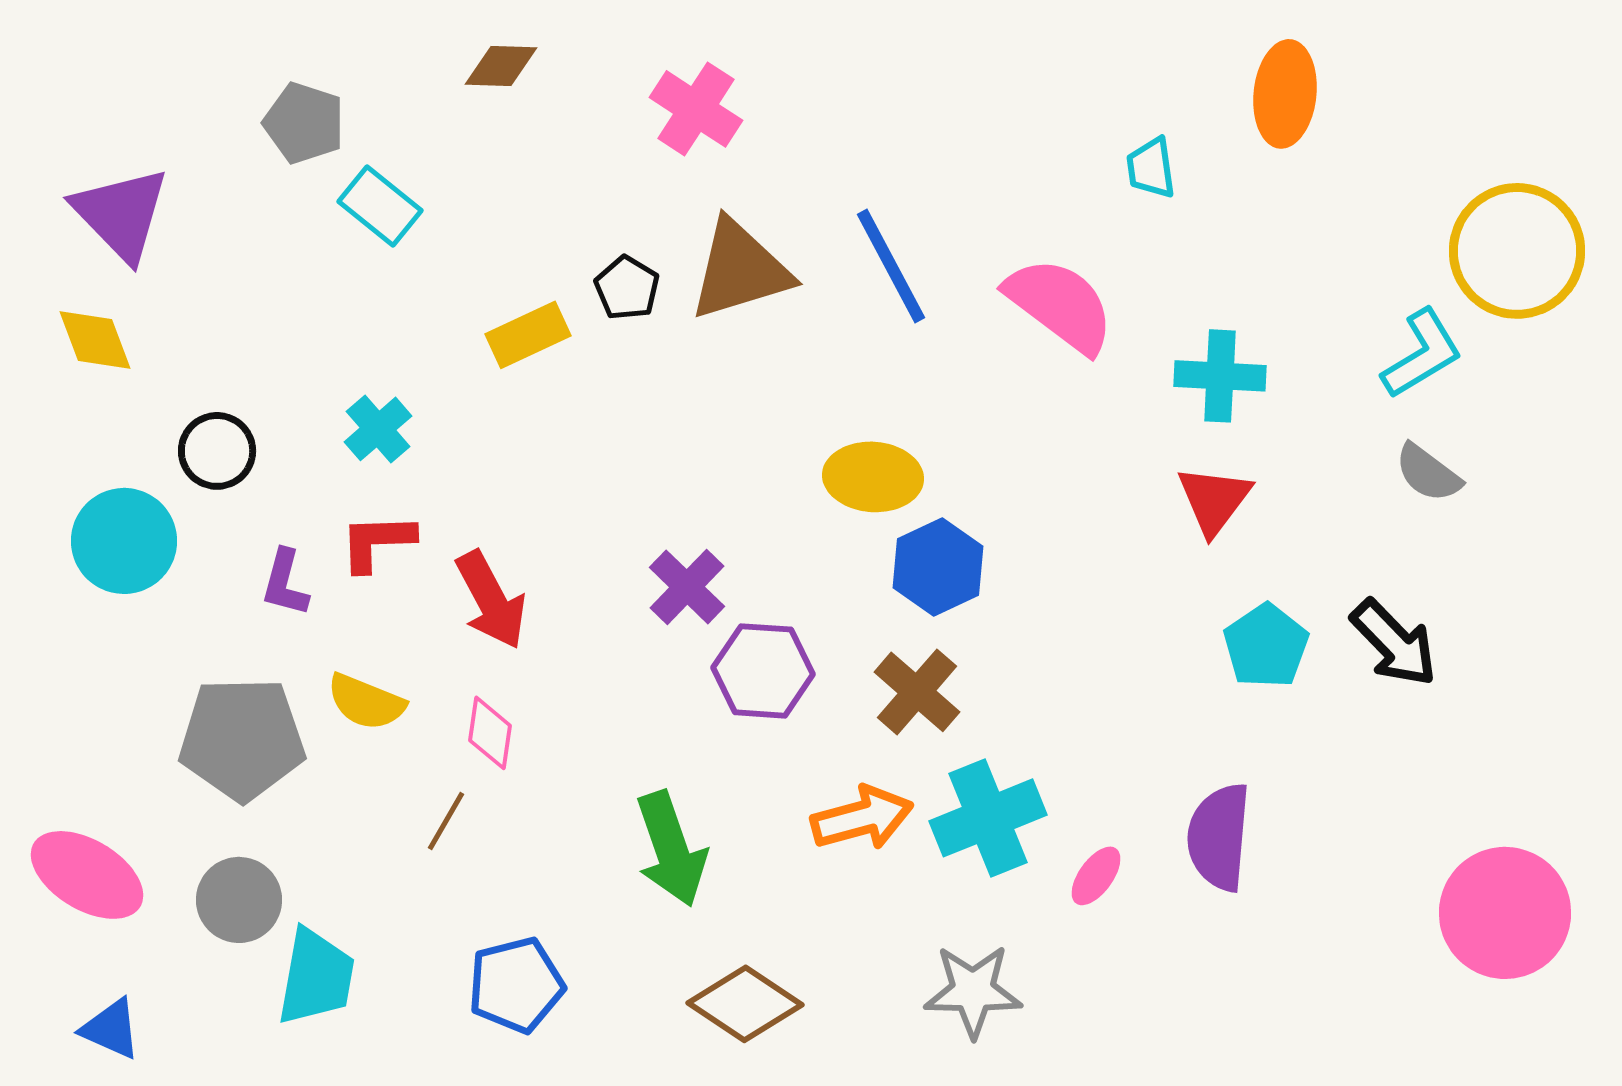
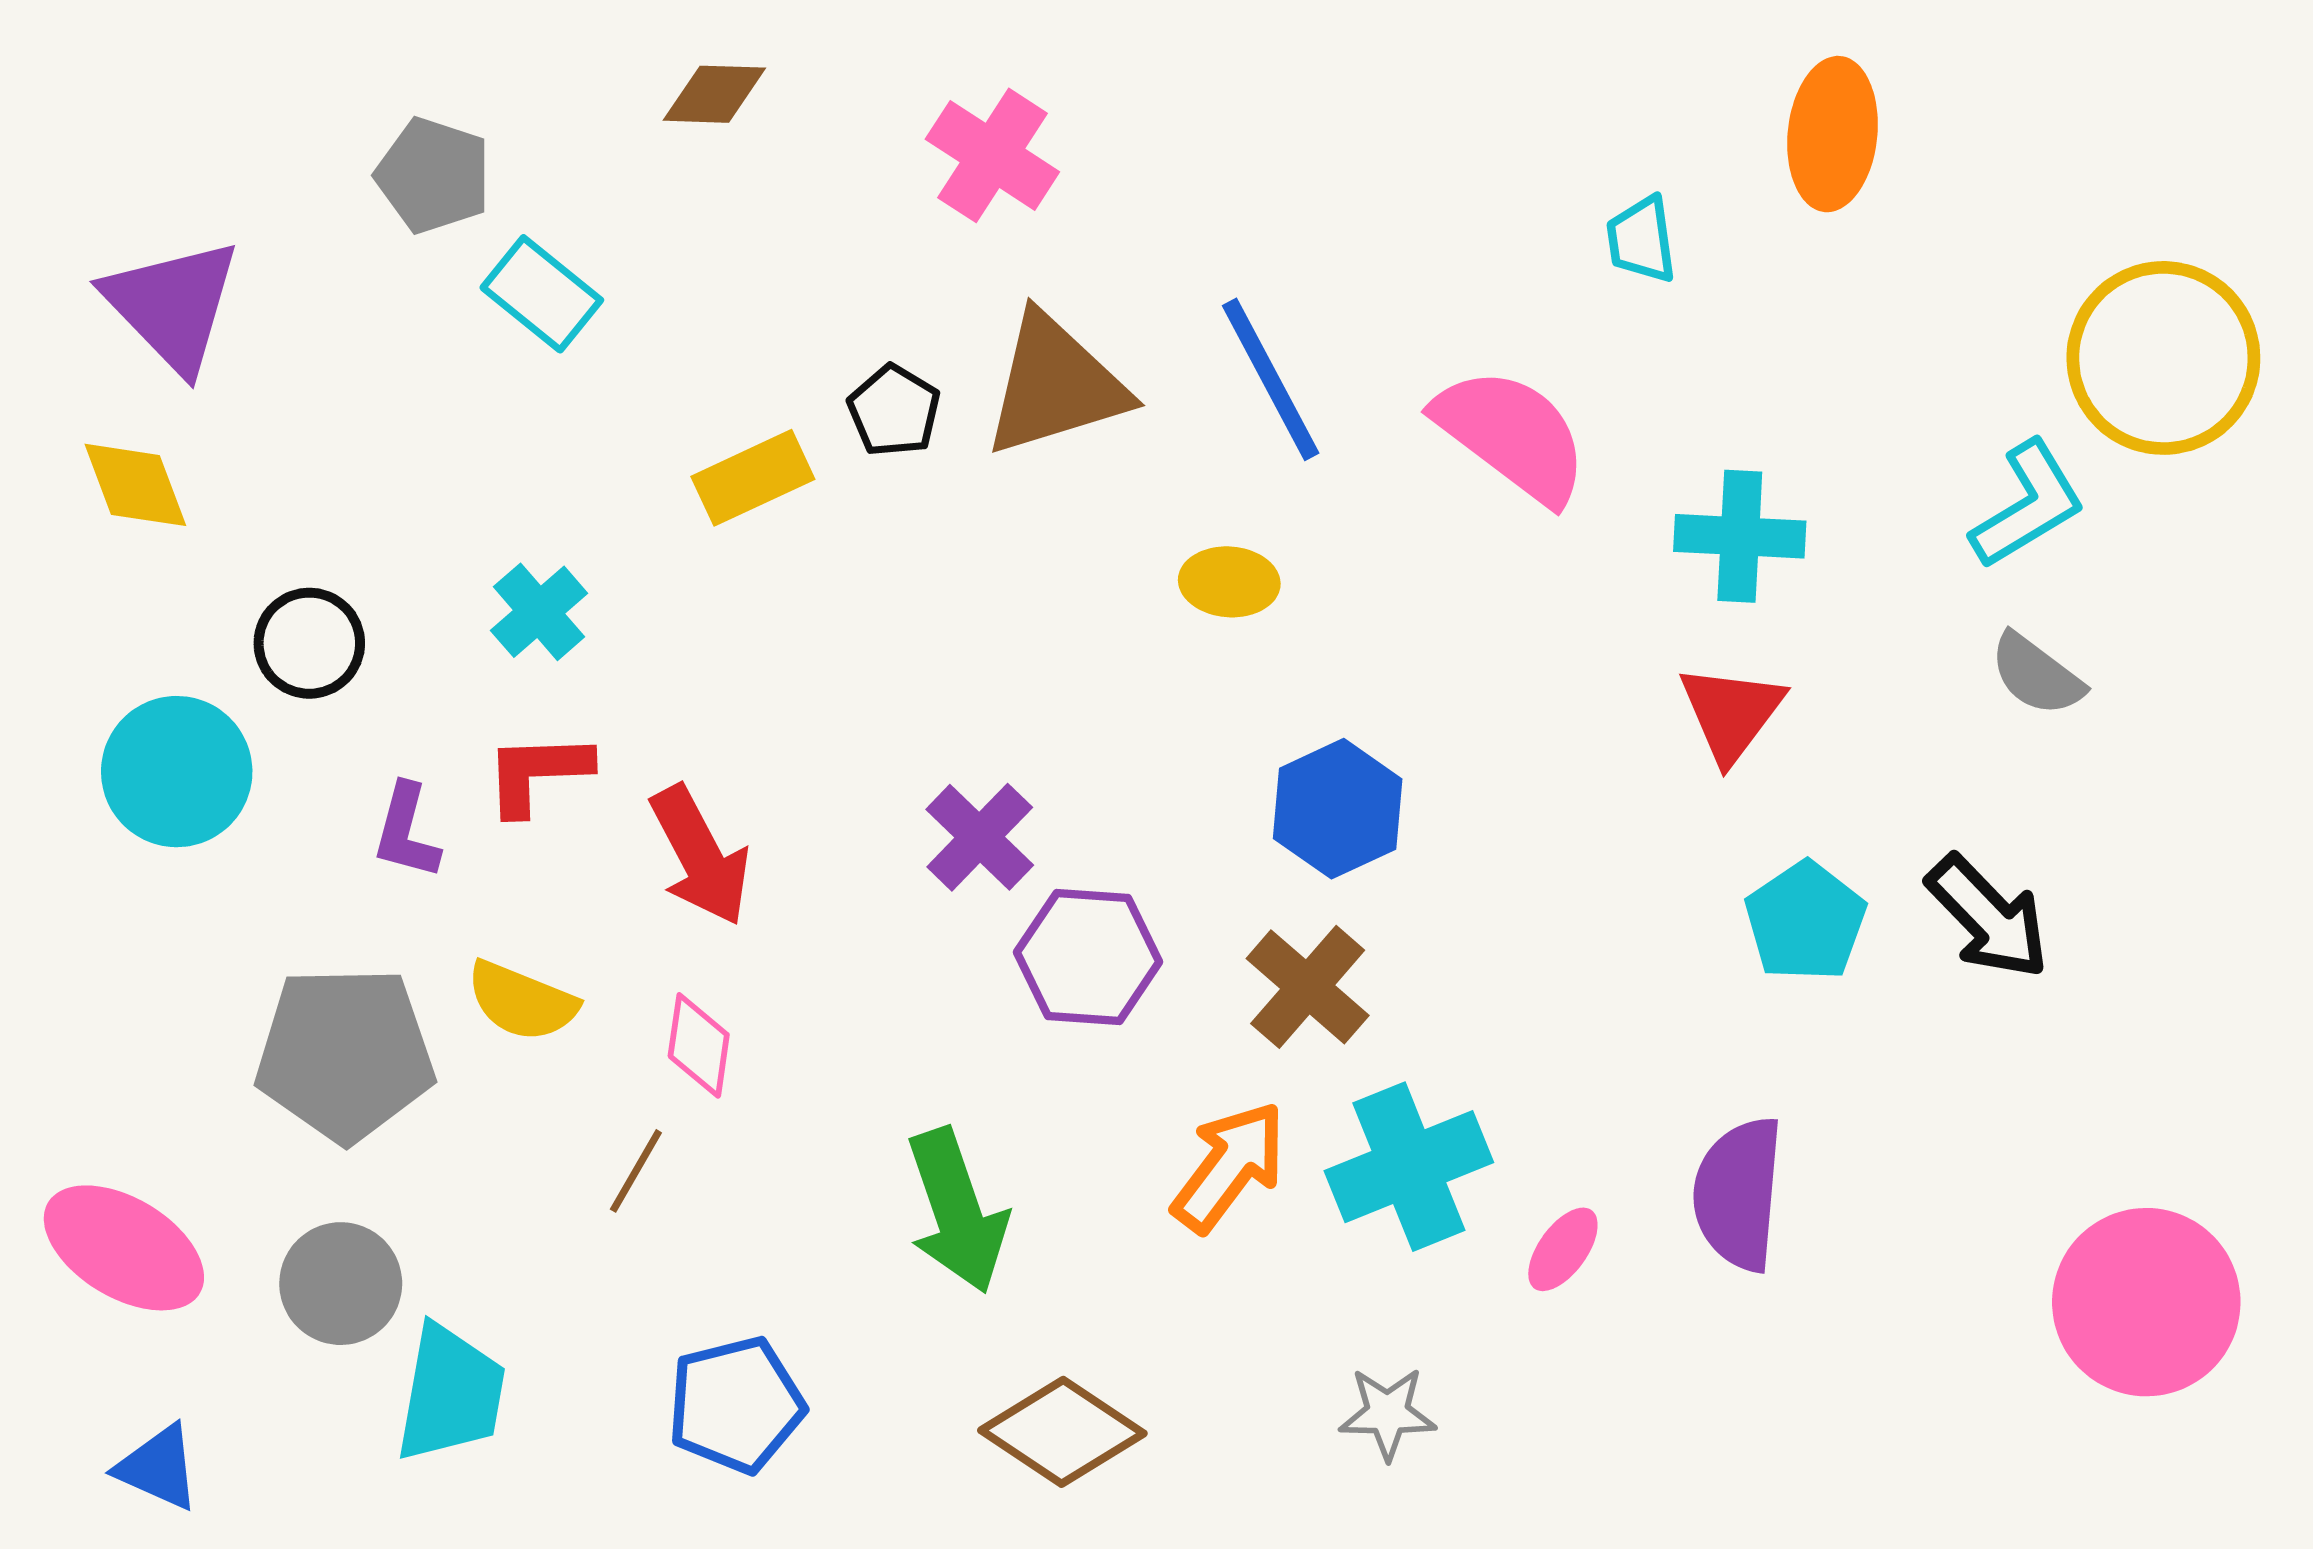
yellow ellipse: (873, 477) -> (1229, 582), moved, size x0.7
orange arrow: (862, 818) -> (1229, 1167), turned -38
gray star: (973, 991) -> (1388, 1413), size x0.7

